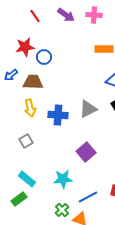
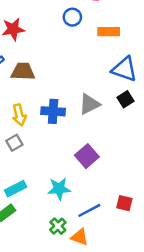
blue circle: (44, 57) -> (72, 17), moved
yellow arrow: (30, 108) -> (19, 115), moved
cyan rectangle: (27, 179) -> (16, 189), turned -66

